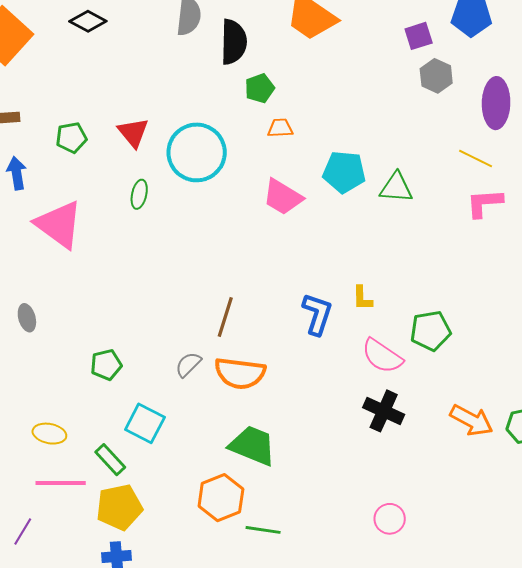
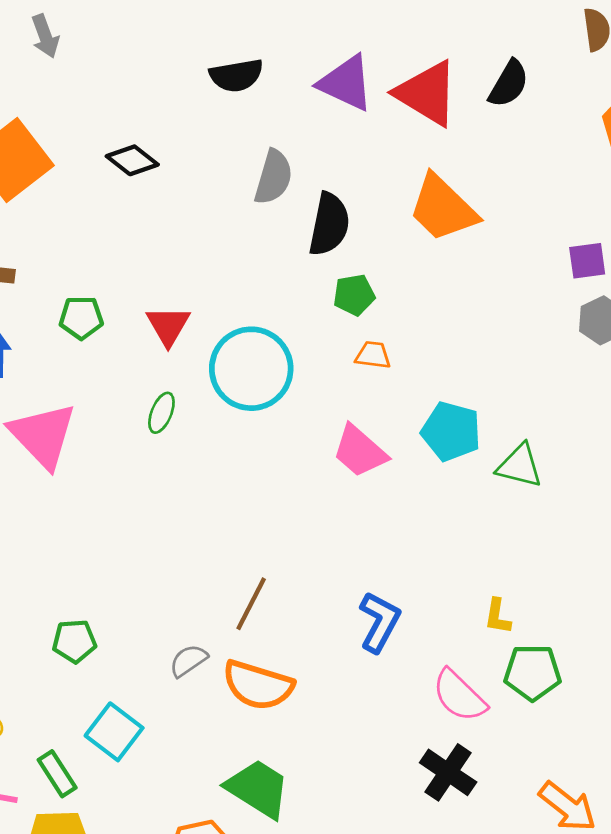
yellow L-shape: (362, 298) -> (498, 616), moved

